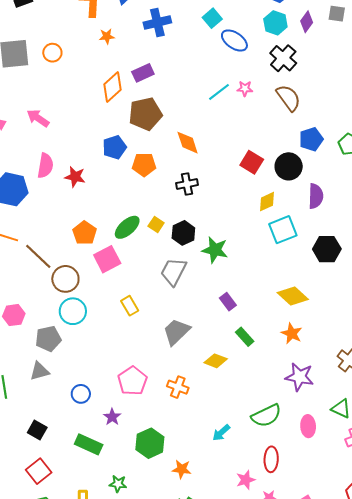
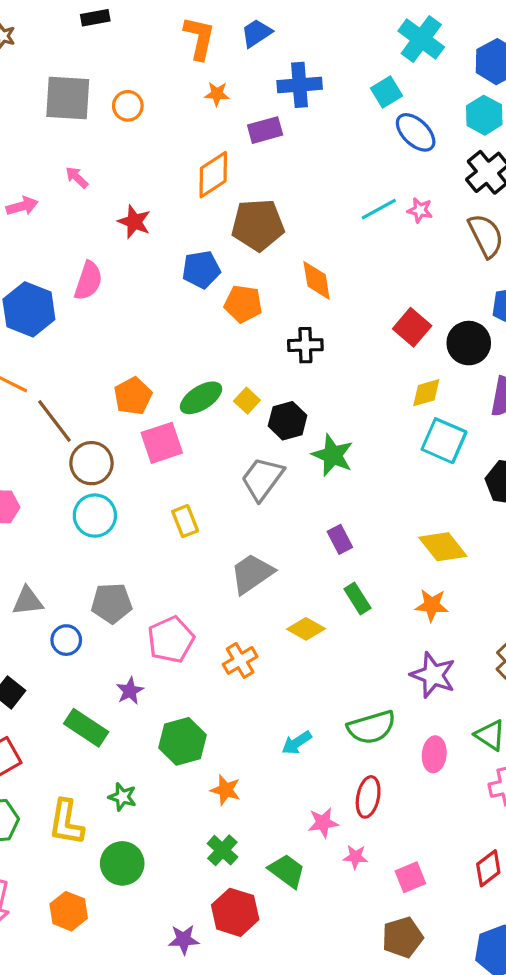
purple rectangle: (143, 73) -> (265, 130), moved
pink arrow: (38, 118) -> (77, 177), moved, size x0.7
red star: (75, 177) -> (134, 222), moved
cyan square: (283, 230) -> (444, 441), turned 36
orange star: (292, 333) -> (432, 605), turned -30
gray pentagon: (48, 339) -> (112, 603), moved
orange cross: (178, 387) -> (240, 660), turned 30
blue circle: (81, 394) -> (66, 640), moved

